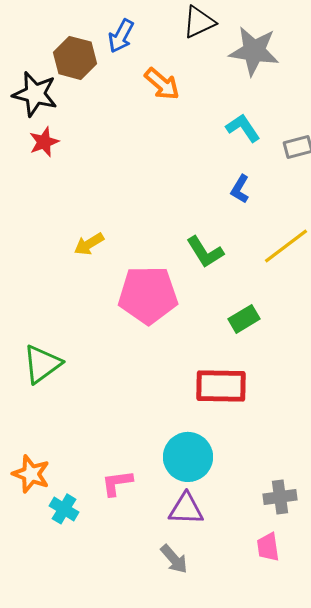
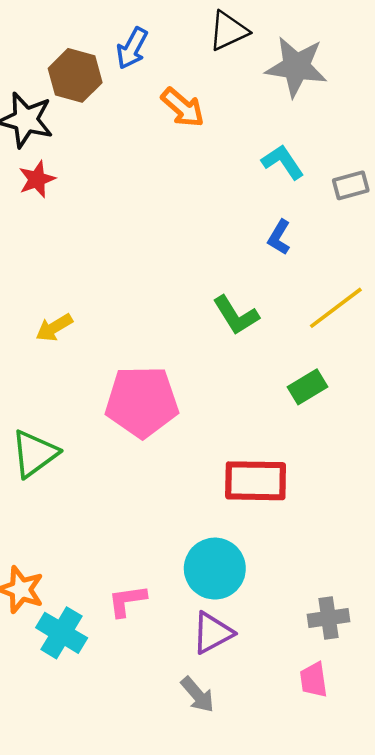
yellow arrow: (89, 244) -> (54, 328), moved
pink pentagon: (148, 295) -> (142, 402), moved
green rectangle: (244, 319) -> (308, 387), moved
cyan cross: (64, 509) -> (62, 633), size x1.4
purple triangle: (186, 509) -> (212, 633), turned -30

